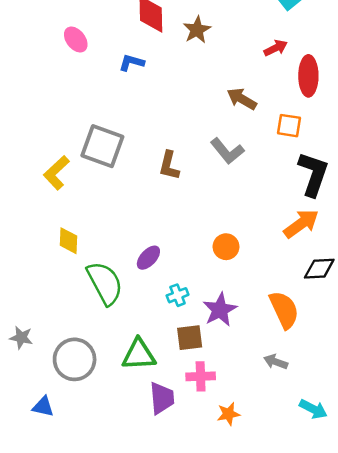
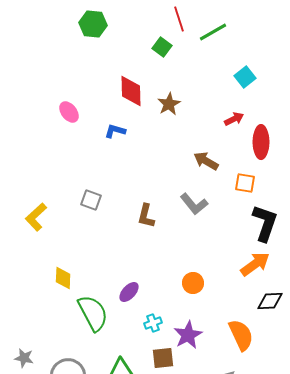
gray square: (102, 146) -> (91, 200), size x0.6
yellow L-shape: (56, 173) -> (36, 217), moved

